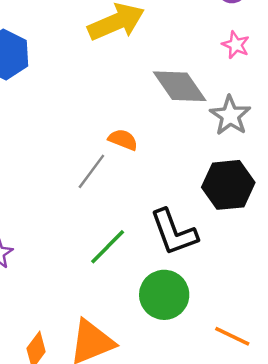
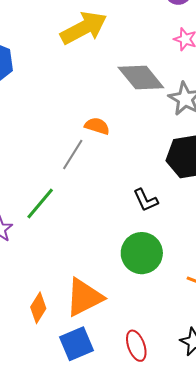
black L-shape: (174, 232) -> (146, 200), size x0.6
green line: (108, 247) -> (40, 203), moved

